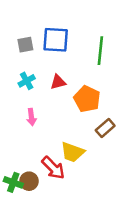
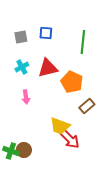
blue square: (56, 40) -> (46, 33), size x0.6
red triangle: (58, 82) -> (48, 68), size x1.5
red arrow: (53, 168) -> (70, 139), moved

